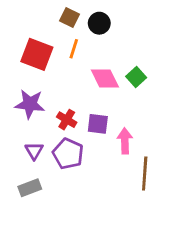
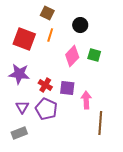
black circle: (99, 23) -> (80, 25), moved
green square: (136, 77) -> (94, 55), turned -32
pink diamond: (105, 78) -> (72, 56), turned 70

